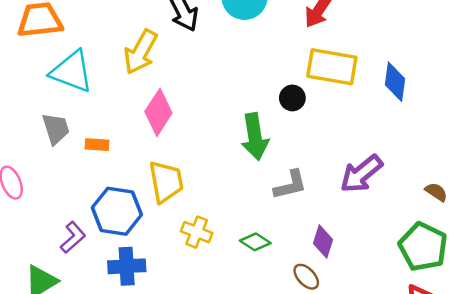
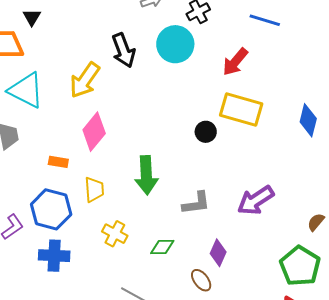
blue diamond: (395, 82) -> (308, 120), moved
green arrow: (255, 137) -> (146, 175), moved
orange rectangle: (97, 145) -> (58, 162), moved
yellow trapezoid: (166, 182) -> (94, 189), size x0.7
brown semicircle: (436, 192) -> (316, 222), turned -90
green diamond: (255, 242) -> (162, 247), turned -40

